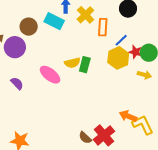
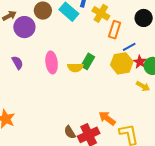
yellow cross: (85, 15) -> (101, 13), turned -30
yellow semicircle: (72, 63) -> (75, 67), moved
pink ellipse: (50, 75) -> (52, 62), turned 30
orange arrow: (128, 116) -> (107, 118), moved

